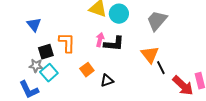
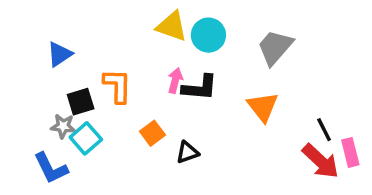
blue triangle: (34, 25) -> (60, 54), turned 35
black line: (161, 68) -> (324, 130), moved

